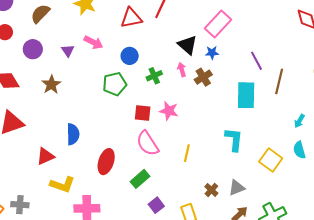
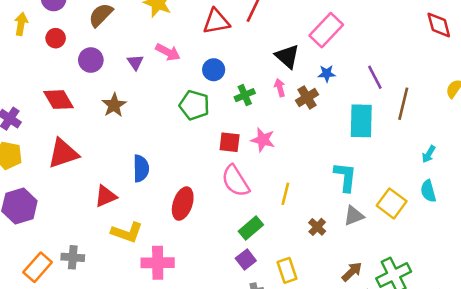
blue star: (212, 53) -> (327, 74), moved
green pentagon: (115, 84) -> (194, 105), turned 30
green rectangle: (140, 179) -> (251, 228), moved
gray triangle: (237, 188) -> (354, 216), moved
brown cross: (211, 190) -> (317, 227), moved

